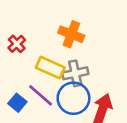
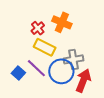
red cross: (17, 44) -> (38, 28), moved
gray cross: (75, 73) -> (73, 59), moved

